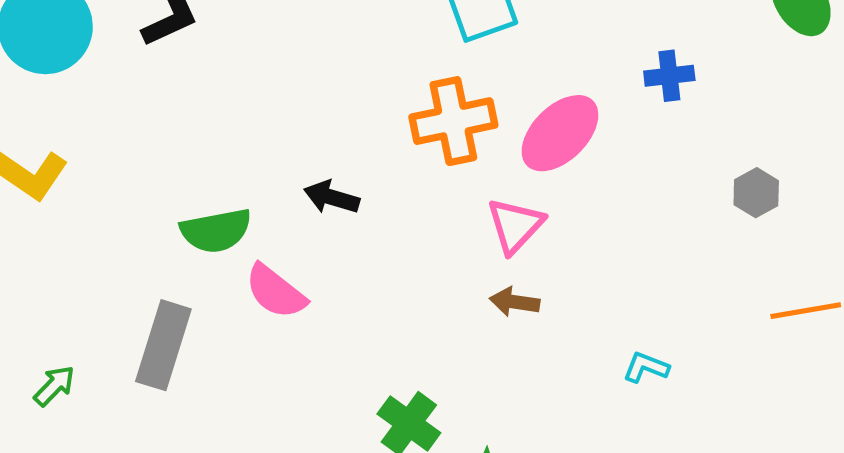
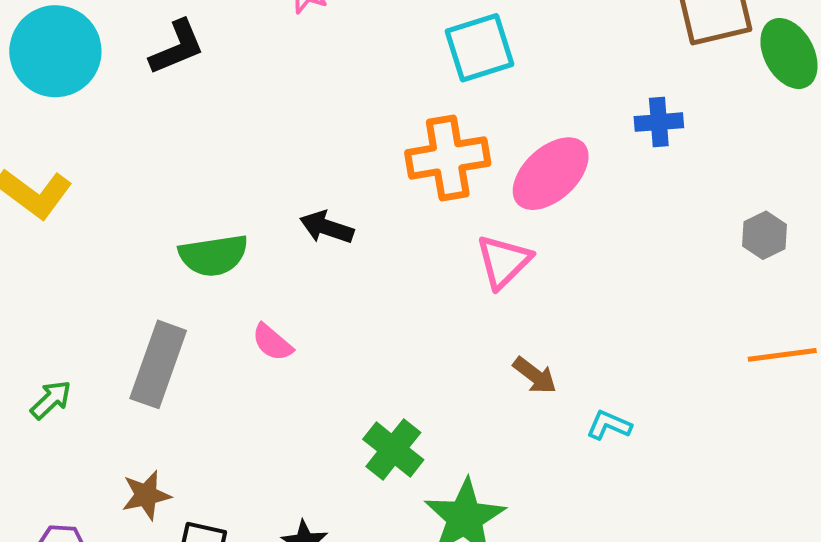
gray hexagon: (756, 193) -> (764, 235), moved
pink semicircle: (276, 292) -> (272, 342), moved, size x0.7
brown arrow: (515, 302) -> (535, 375), moved, turned -153
cyan L-shape: (646, 367) -> (609, 425), moved

